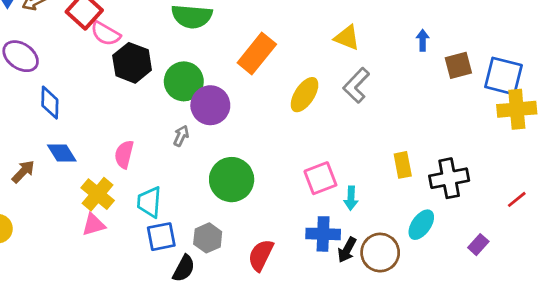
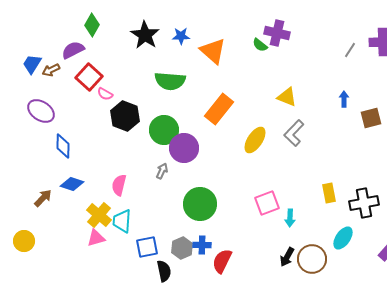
pink semicircle: (106, 34) -> (105, 94), size x0.7
blue diamond: (62, 153) -> (72, 184), turned -40
cyan trapezoid: (149, 202) -> (122, 221), moved
blue cross: (323, 234) -> (202, 245), moved, size x0.7
black semicircle: (184, 268) -> (164, 271), turned -40

